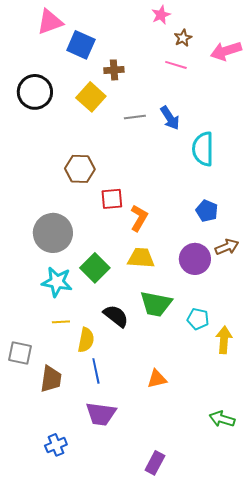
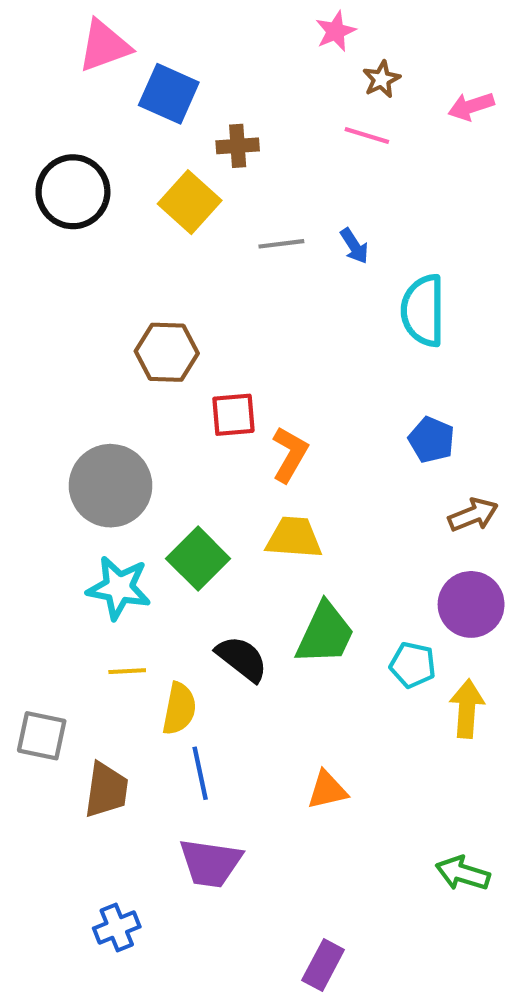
pink arrow: (226, 51) -> (471, 106), size x0.7
blue arrow: (170, 118) -> (354, 246), size x0.7
purple circle: (195, 259) -> (471, 604), moved
green trapezoid: (156, 304) -> (325, 634), turned -76

